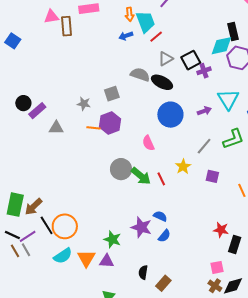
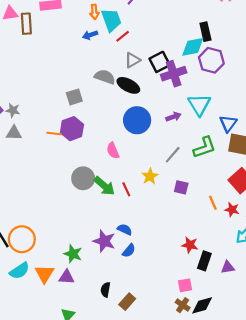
purple cross: (204, 71) -> (174, 74), size x1.6
gray star: (84, 104) -> (13, 110), moved

